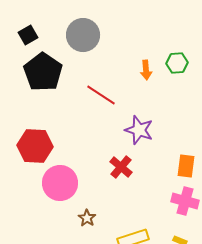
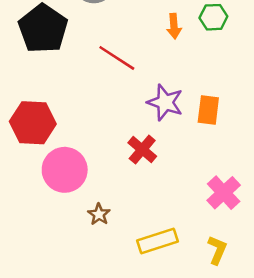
orange rectangle: (186, 166) -> (208, 110), moved
pink cross: (185, 201) -> (224, 193), turned 32

